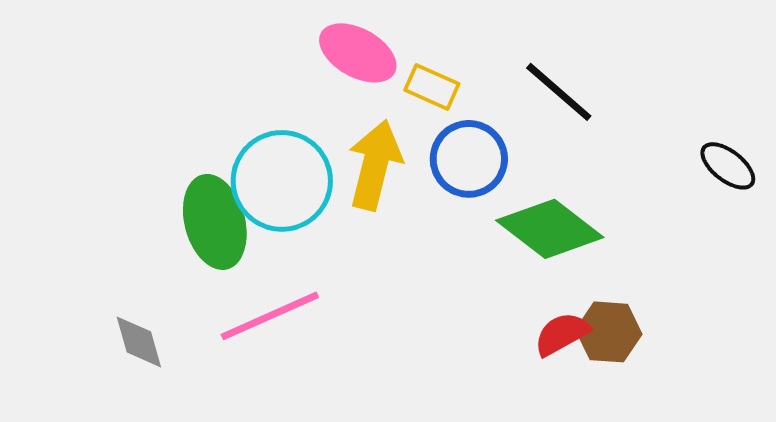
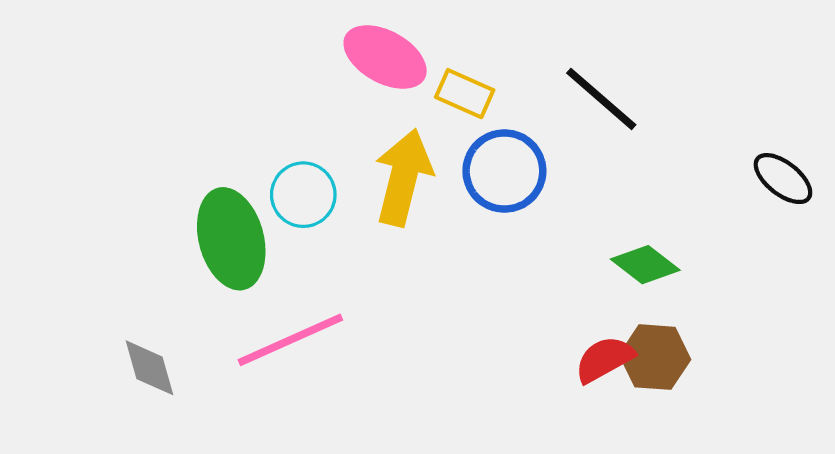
cyan circle: (282, 181) -> (303, 195), size x0.6
green diamond: (550, 229) -> (645, 265), moved, size x0.6

